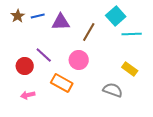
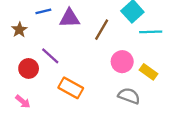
brown star: (18, 16) -> (19, 30), moved
pink circle: (79, 60) -> (122, 62), moved
pink arrow: (28, 95) -> (23, 102), moved, turned -128

